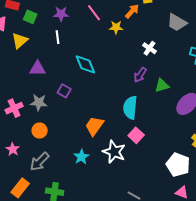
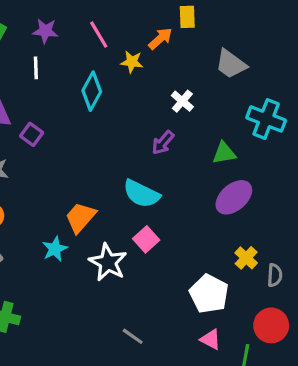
cyan diamond: (85, 64) -> (92, 91), moved, turned 45
green triangle: (162, 86) -> (224, 153), moved
purple square: (64, 91) -> (32, 134), moved
cyan semicircle: (130, 108) -> (141, 194), turned -75
cyan star: (81, 157) -> (55, 249), moved

